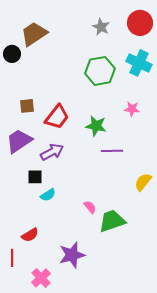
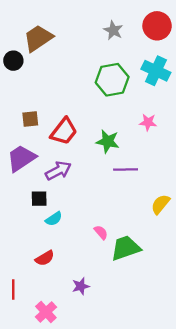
red semicircle: (30, 235) -> (45, 258), moved
purple star: (72, 255) -> (81, 286), size x0.6

